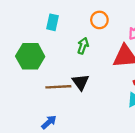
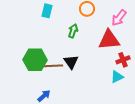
green hexagon: (30, 56) -> (35, 60), moved

